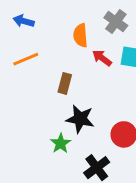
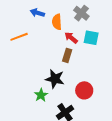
blue arrow: (24, 21) -> (37, 13), moved
brown rectangle: (65, 83) -> (67, 55), moved

